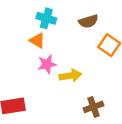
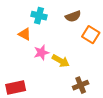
orange triangle: (37, 41) -> (25, 34), moved
yellow arrow: (70, 76) -> (61, 61), turned 42

